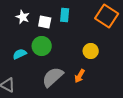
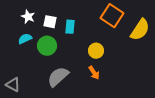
cyan rectangle: (65, 15) -> (70, 27), moved
cyan semicircle: (20, 54) -> (25, 39), moved
orange arrow: (80, 76) -> (94, 73), moved, turned -64

